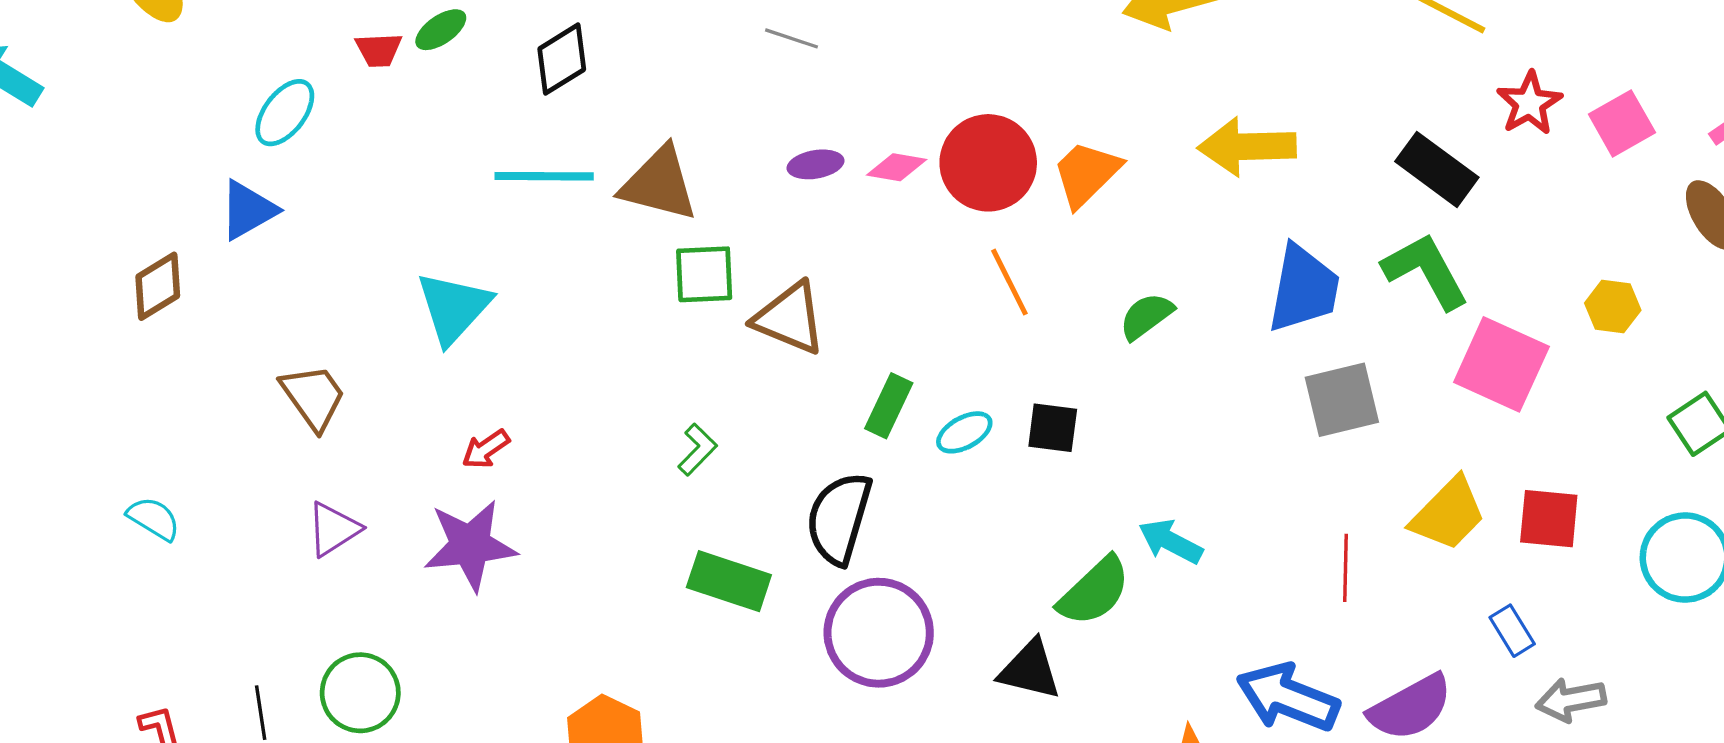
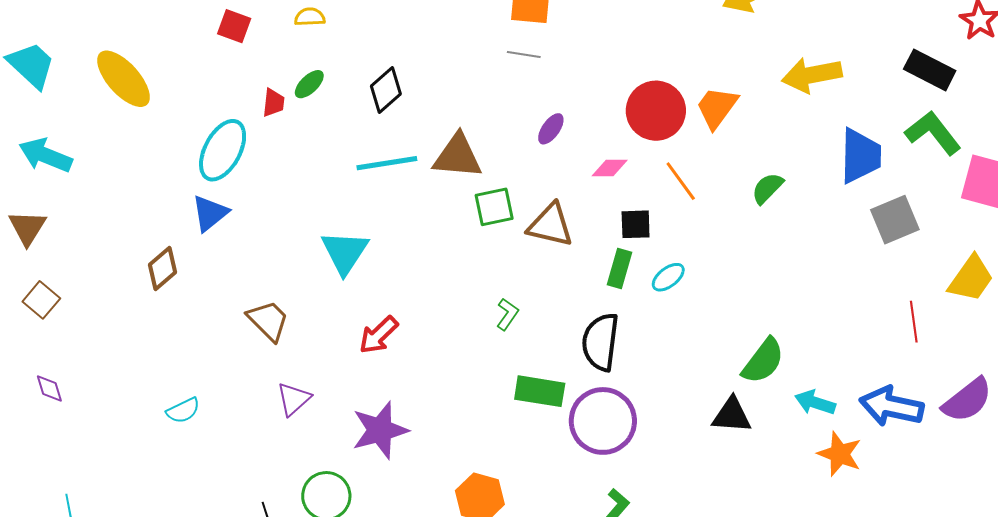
red trapezoid: (379, 50) -> (273, 103), turned -72
cyan ellipse: (285, 113) -> (223, 150), size x1.4
purple ellipse: (815, 164) -> (551, 129), turned -36
pink diamond: (897, 167) -> (610, 168), moved
black square: (1053, 428) -> (636, 224), moved
red arrow: (486, 449) -> (378, 335), size x1.4
cyan semicircle: (154, 519) -> (183, 410), turned 132
cyan arrow: (1171, 541) -> (815, 402), moved
purple star: (470, 545) -> (380, 430), moved
purple circle: (879, 633) -> (603, 421), moved

